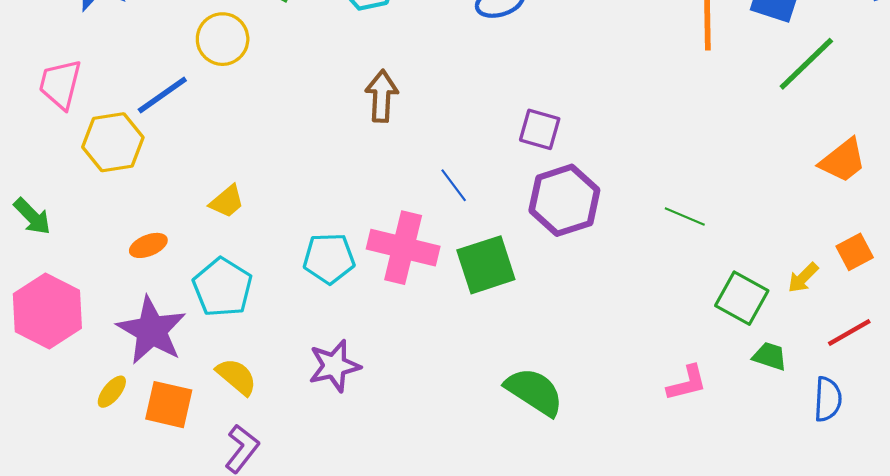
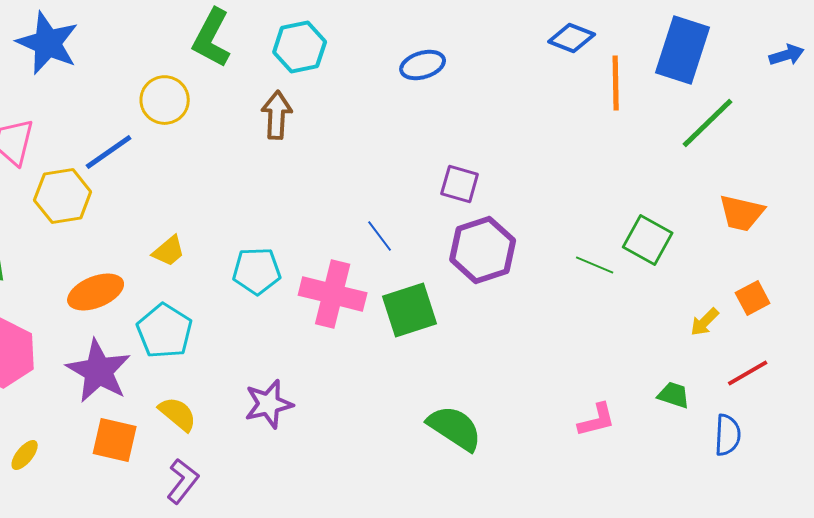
brown arrow: (382, 96) -> (277, 115), moved
orange trapezoid: (843, 161) -> (742, 213), turned 51
orange ellipse: (148, 245) -> (96, 292), size x1.6
cyan pentagon: (329, 258) -> (257, 271), moved
green square: (742, 298) -> (648, 240), moved
yellow ellipse: (112, 392) -> (25, 455), moved

